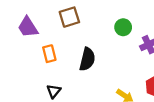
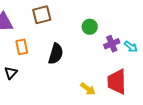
black triangle: (54, 91) -> (11, 73), moved

